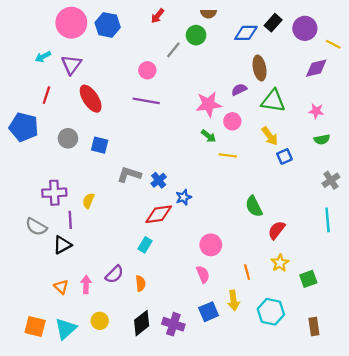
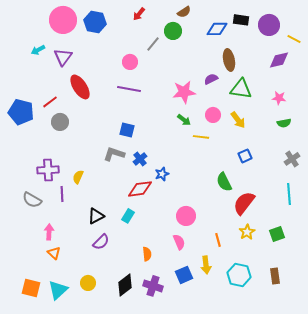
brown semicircle: (209, 14) -> (184, 12), turned -32
black rectangle: (273, 23) -> (241, 20), turned 56
red line: (46, 95) -> (50, 102), moved, turned 35
pink circle: (232, 121) -> (213, 115), moved
blue square: (100, 145) -> (127, 130), moved
blue square: (284, 156) -> (245, 156), moved
red semicircle: (277, 230) -> (244, 203), size x1.4
black triangle: (62, 245) -> (96, 216), moved
green square: (308, 279) -> (277, 234), moved
orange semicircle: (140, 283) -> (147, 254), moved
pink arrow: (86, 285) -> (49, 232), moved
brown rectangle: (314, 326) -> (275, 276), moved

